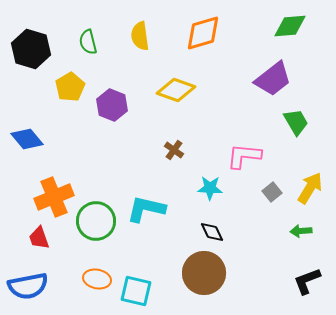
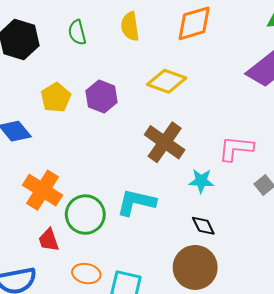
yellow pentagon: (70, 87) -> (56, 98), moved
brown cross: (174, 150) -> (165, 142), size x2.0
orange cross: (54, 197) -> (43, 190), turned -36
red trapezoid: (39, 238) -> (49, 240), moved

